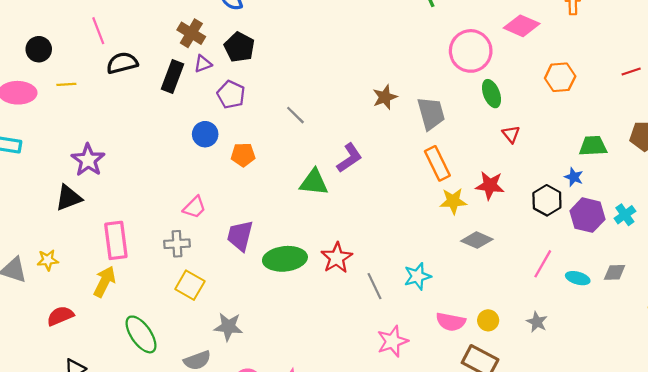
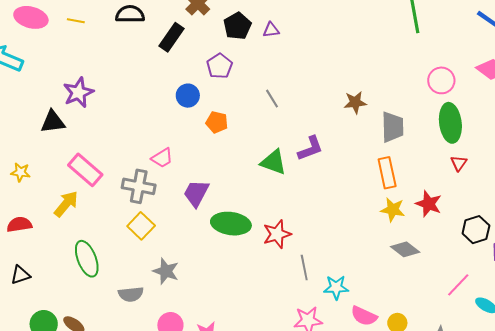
pink circle: (471, 51) -> (441, 80), size x0.7
purple triangle: (203, 64) -> (271, 30), moved
green ellipse: (491, 94) -> (450, 123), size x1.5
pink rectangle: (116, 240) -> (85, 170), turned -56
gray cross: (177, 244) -> (139, 186), size x1.4
cyan star: (417, 276) -> (336, 287), moved

